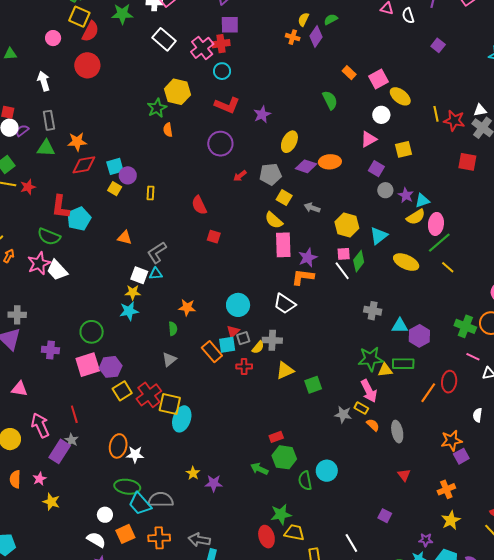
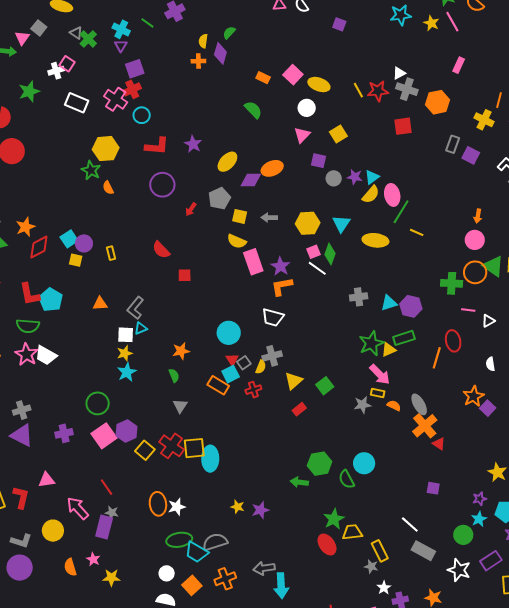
yellow ellipse: (289, 142) -> (227, 162), turned 35
red rectangle: (276, 437) -> (299, 409), moved
orange cross: (446, 489) -> (425, 426), moved, size x1.4

